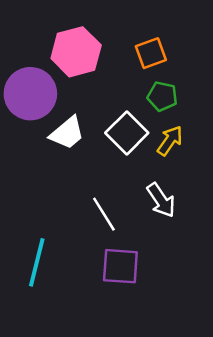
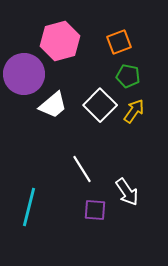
white arrow: (161, 200) -> (127, 192), moved
purple square: (120, 266) -> (95, 210), size x0.7

